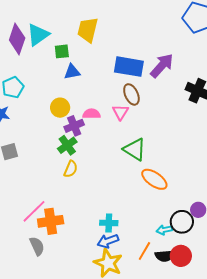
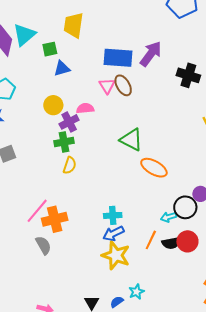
pink triangle: (120, 112) -> (107, 86), moved
green cross: (67, 145) -> (64, 142), turned 30

